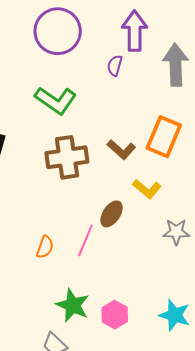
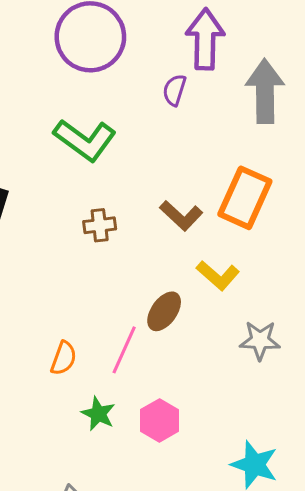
brown cross: (67, 157) -> (100, 225), size x0.5
green star: (73, 305) -> (98, 414), moved, size x0.7
pink hexagon: (115, 315) -> (159, 420), moved

